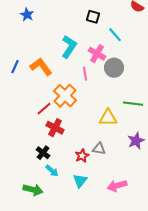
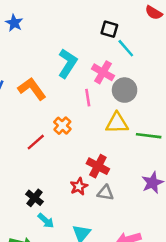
black square: (93, 17) -> (109, 29), moved
orange cross: (65, 96) -> (62, 126), size x0.6
yellow triangle: (108, 118) -> (117, 123), moved
red cross: (55, 128) -> (98, 166), moved
red star: (82, 156) -> (79, 186), moved

